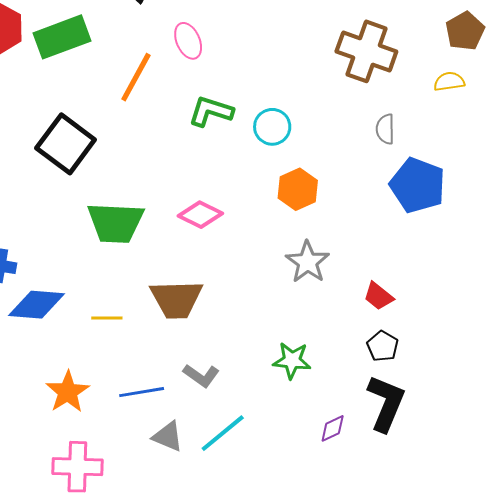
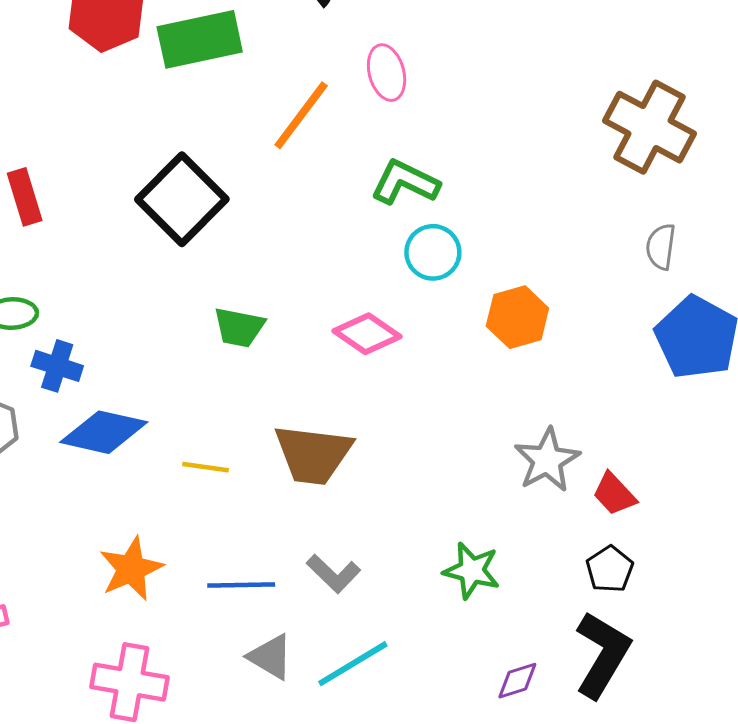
cyan circle: (272, 127) -> (433, 252), moved
green trapezoid: (116, 223) -> (239, 327), size x0.6
gray star: (308, 262) -> (547, 460), moved

